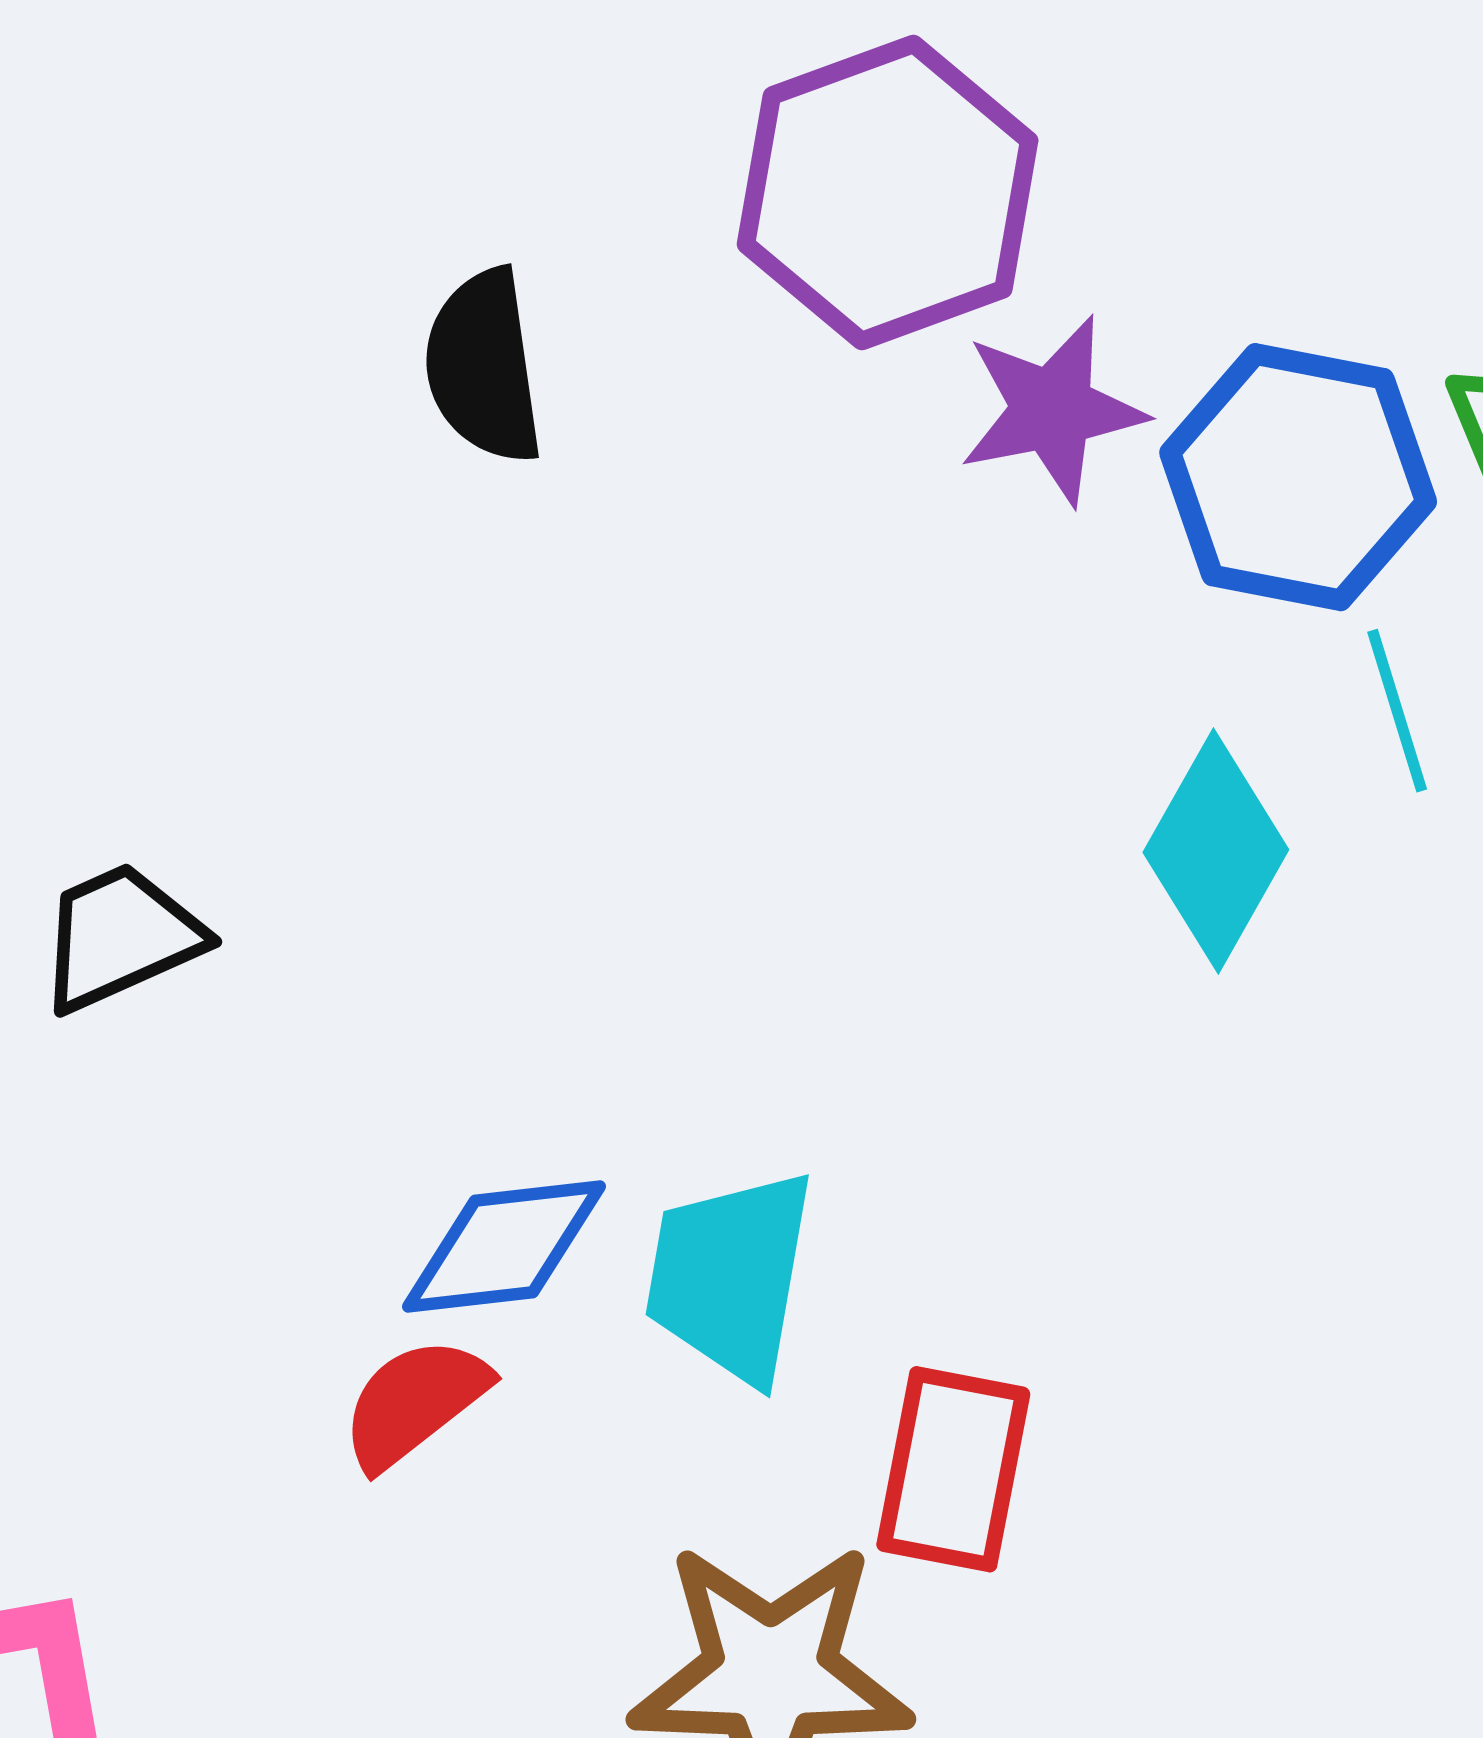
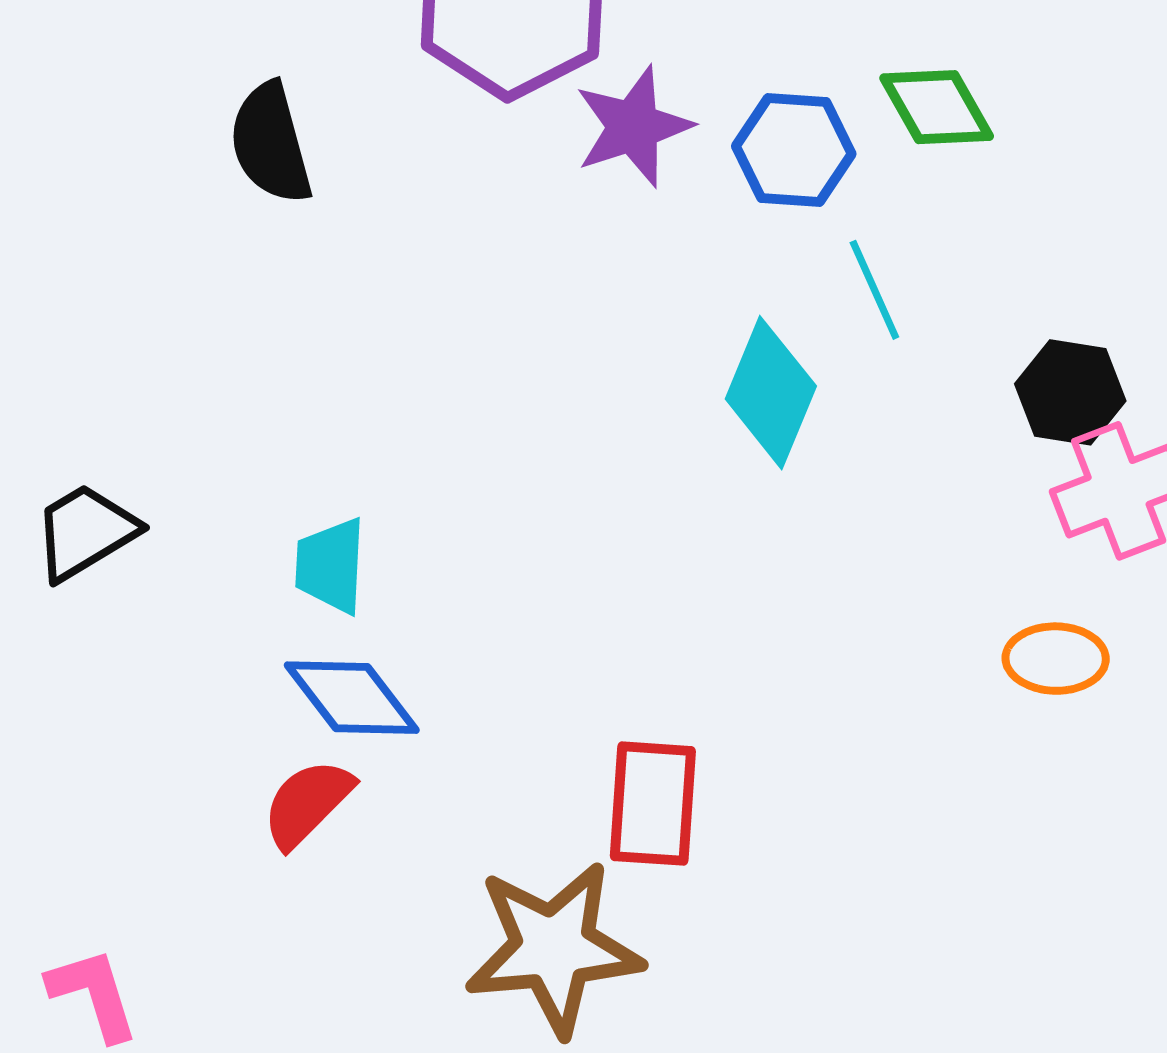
blue hexagon: (1298, 477) -> (794, 150), size x0.7
blue diamond: (504, 1247) -> (352, 698), turned 66
cyan trapezoid: (730, 1276) -> (331, 566), moved, size x0.7

